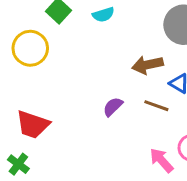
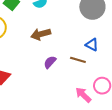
brown arrow: (147, 65) -> (41, 34), moved

